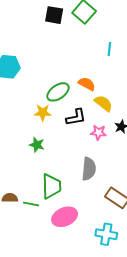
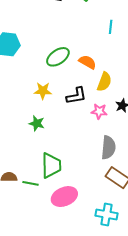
green ellipse: (58, 92) -> (58, 57), moved
yellow semicircle: (103, 103) -> (104, 82), turned 72
gray semicircle: (89, 169) -> (108, 147), moved

